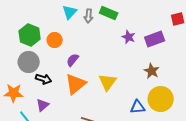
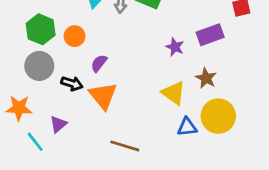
purple star: (129, 37) -> (175, 47), moved
black arrow: (44, 79) -> (72, 84), moved
yellow triangle: (108, 82) -> (174, 93), moved, turned -30
orange triangle: (76, 84) -> (103, 96), turned -30

